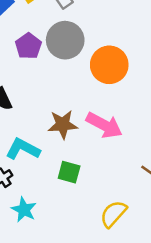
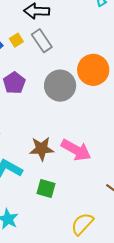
gray circle: (65, 40) -> (60, 86), moved
orange circle: (109, 65) -> (93, 70), moved

